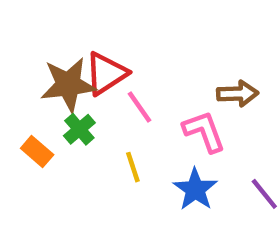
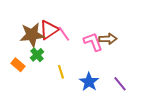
pink line: (140, 107) -> (64, 34), moved
pink L-shape: (204, 131) -> (93, 42), moved

